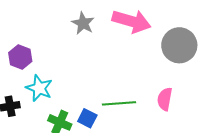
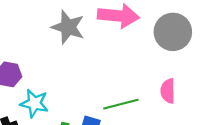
gray star: (83, 23) -> (68, 27), size x1.4

